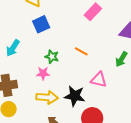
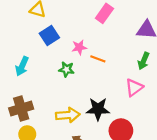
pink star: (43, 73) -> (79, 47), moved
pink triangle: (99, 80) -> (134, 87), moved, turned -42

